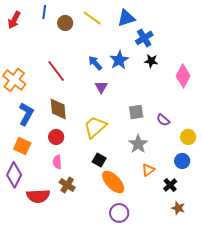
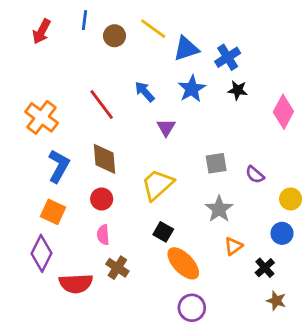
blue triangle: (126, 18) -> (186, 49), moved
blue arrow: (95, 63) -> (145, 92), moved

